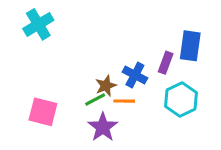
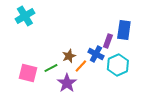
blue cross: (135, 75) -> (96, 54), moved
green line: (95, 100) -> (51, 68), moved
orange line: (124, 101) -> (81, 66), turned -48

